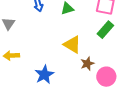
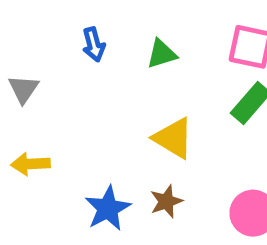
brown star: (87, 64) -> (166, 201), moved

